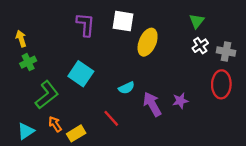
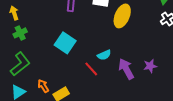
green L-shape: (47, 95) -> (20, 64), moved
red line: (111, 118) -> (91, 69), moved

